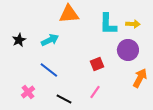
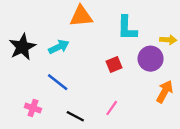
yellow arrow: (133, 24) -> (168, 40), moved
black star: (19, 40) -> (22, 47), size x1.6
red square: (97, 64) -> (114, 64), moved
pink cross: (28, 92) -> (33, 108), turned -32

